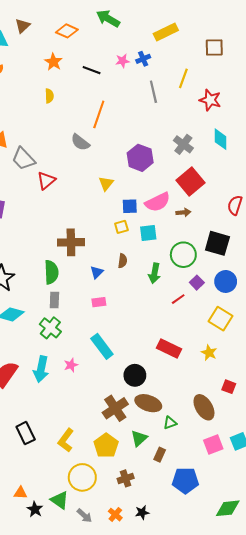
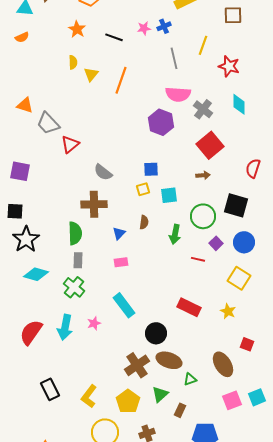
gray semicircle: (80, 142) -> (103, 172), moved
yellow triangle: (106, 184) -> (91, 74), moved
pink semicircle: (158, 202) -> (178, 94), moved, turned 30
red line: (178, 299) -> (198, 259), turned 48

